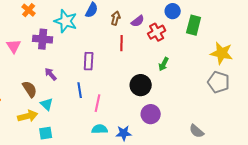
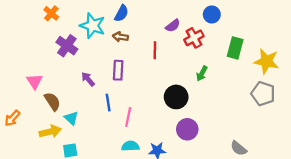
brown arrow: (116, 18) -> (120, 37), moved, turned -96
green rectangle: (194, 25) -> (235, 48), moved
purple cross: (43, 39) -> (67, 46), turned 30
pink triangle: (14, 46) -> (35, 81), moved
purple arrow: (51, 74) -> (88, 79), moved

